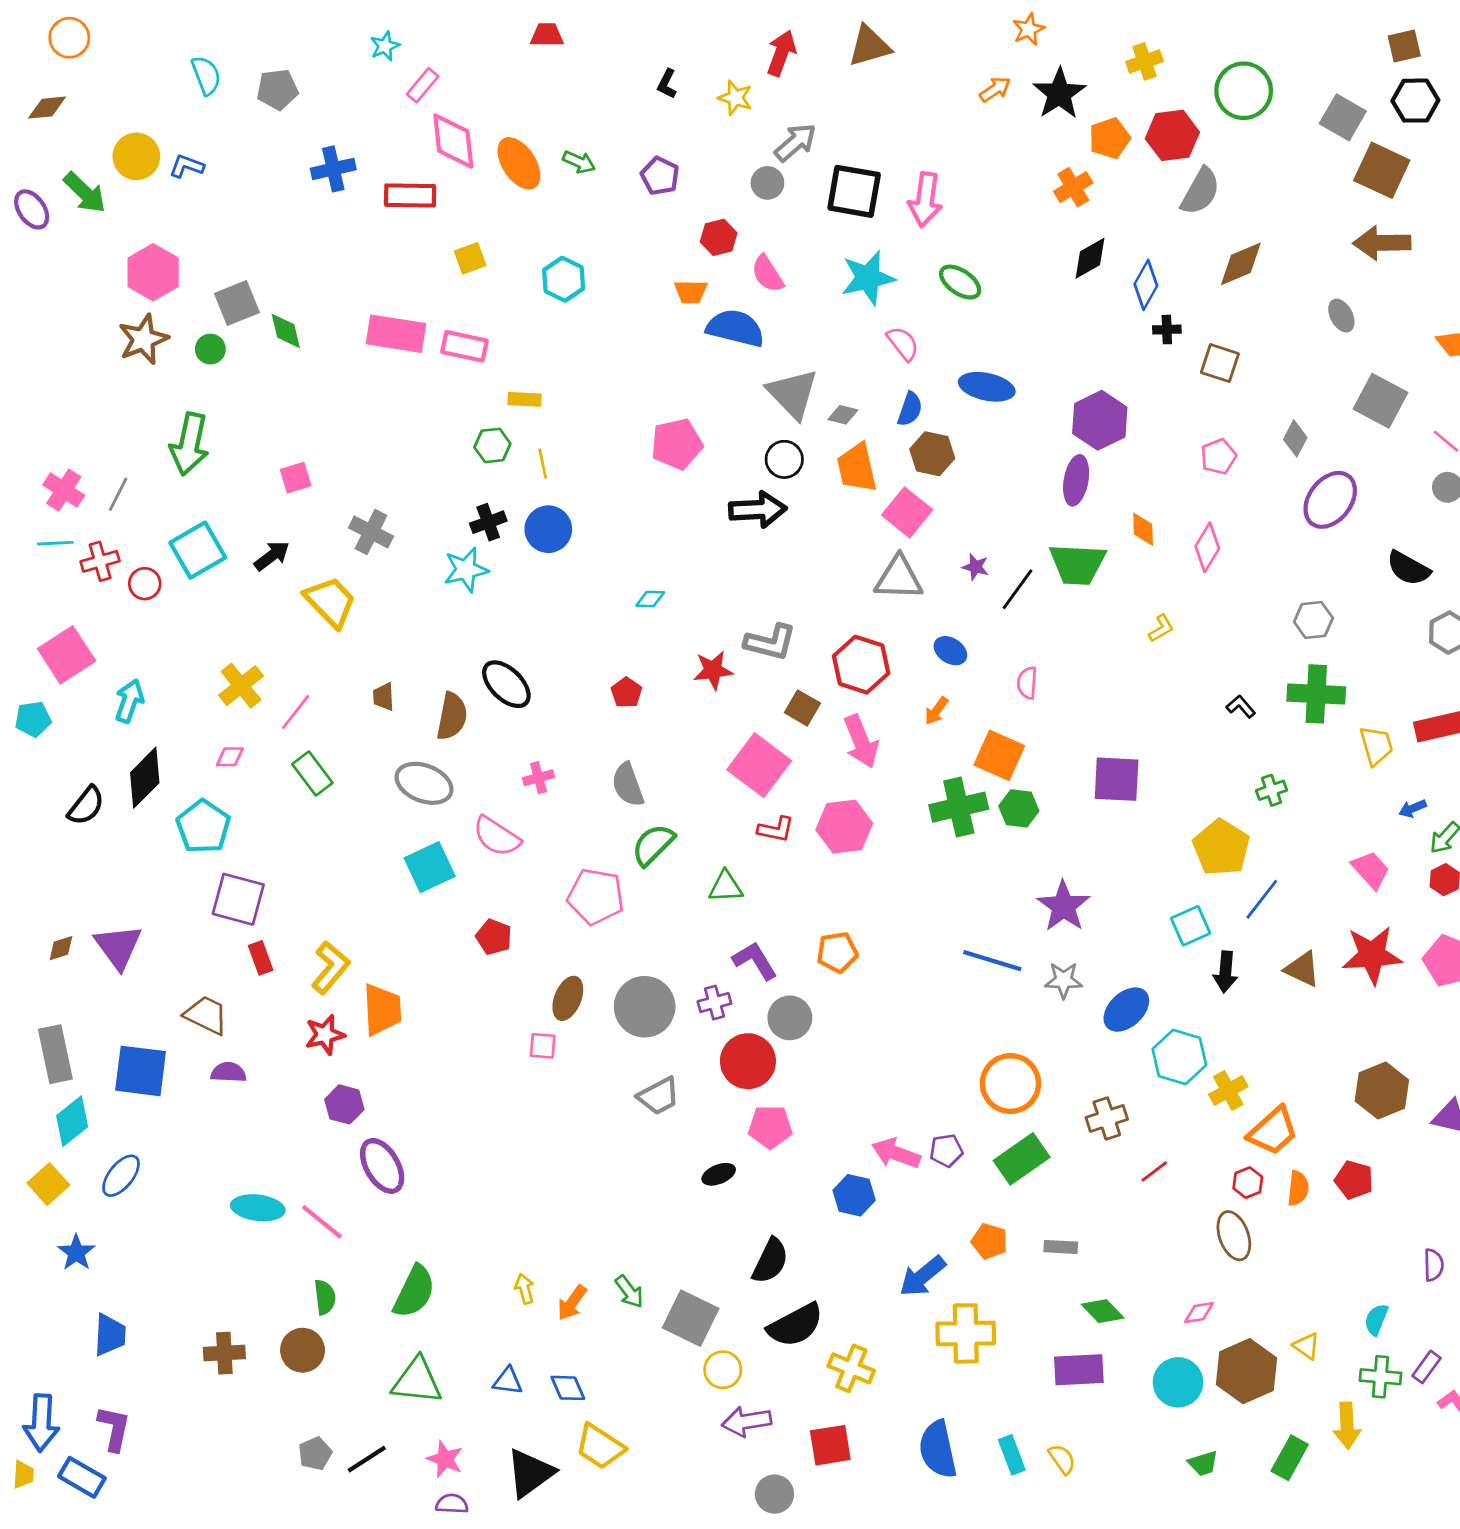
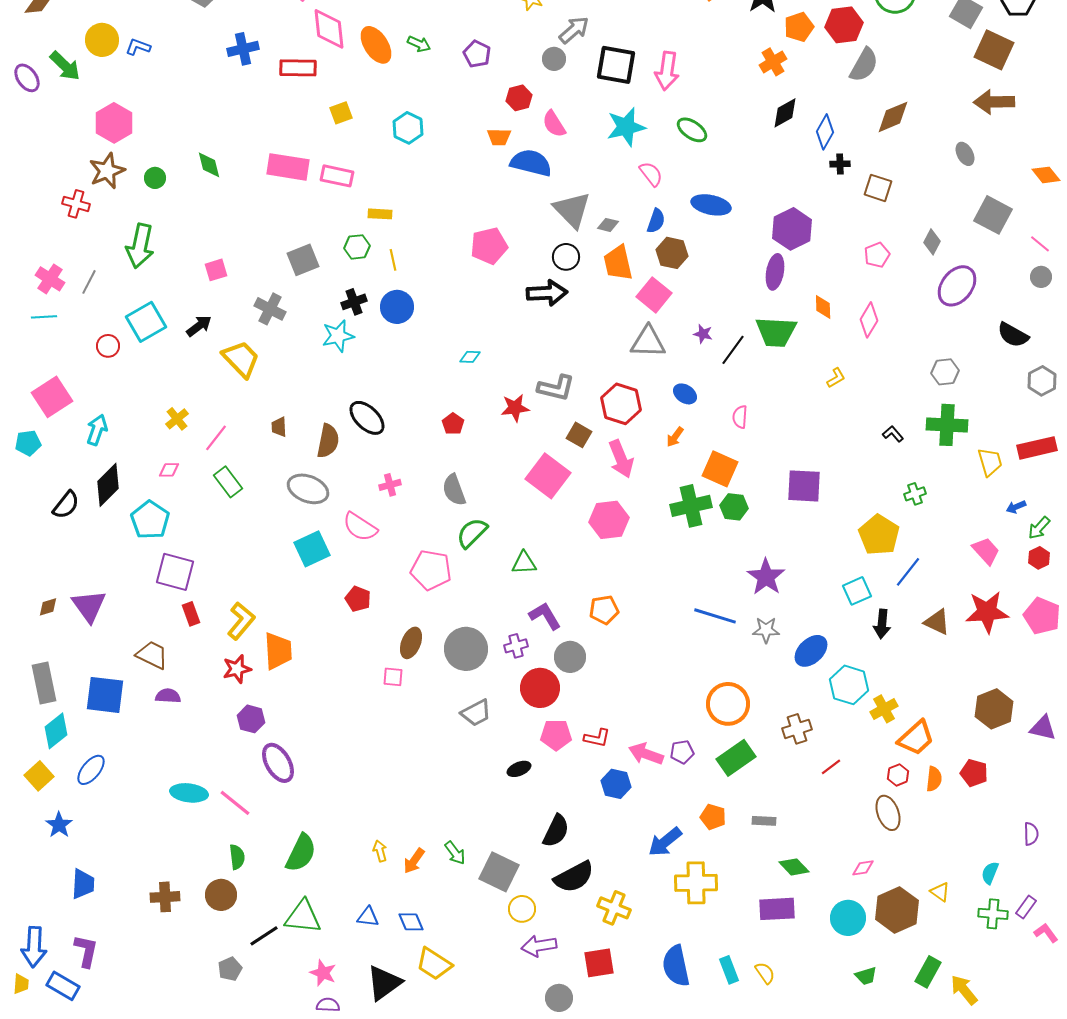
gray square: (237, 303) -> (303, 260), moved
red cross: (100, 561) -> (76, 204), moved, turned 32
yellow cross: (241, 686) -> (177, 419), size x0.7
red L-shape: (776, 829) -> (597, 738), moved
yellow arrow: (1347, 1426) -> (964, 990), moved, turned 144
black line: (367, 1459) -> (264, 936), moved

